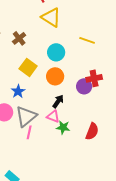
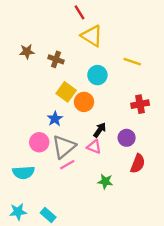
brown cross: (19, 38) -> (56, 59), turned -32
orange circle: (55, 76) -> (84, 102), moved
purple circle: (84, 86) -> (127, 138), moved
green star: (63, 127) -> (105, 181), moved
pink line: (29, 132) -> (67, 165), turned 48

